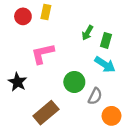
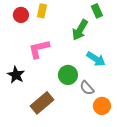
green arrow: (87, 33) -> (80, 30), size x1.5
green rectangle: (106, 40) -> (97, 11), moved, turned -40
gray semicircle: (95, 96) -> (87, 88), turned 112

